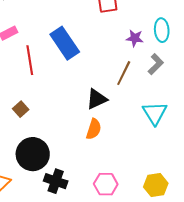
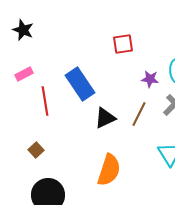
black triangle: (97, 99) -> (105, 118), moved
orange semicircle: (94, 129) -> (109, 170), size x1.5

